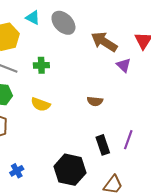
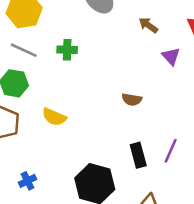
brown arrow: (104, 42) -> (148, 25), size x0.6
yellow semicircle: (41, 104) -> (54, 117), moved

